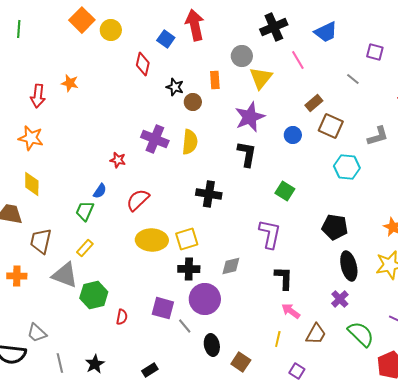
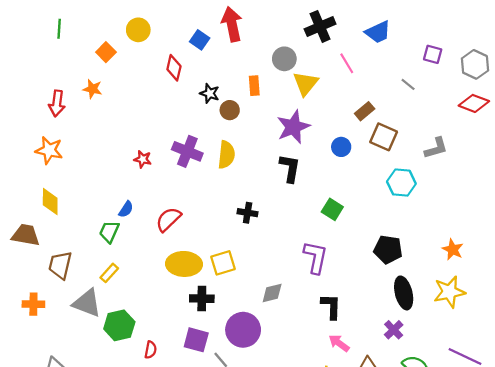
orange square: (82, 20) -> (106, 52), moved, size x0.7
green line: (19, 29) -> (59, 29), moved
red star: (118, 160) -> (143, 159), moved
black cross: (209, 194) -> (248, 213), size x0.7
black cross: (189, 269) -> (202, 299), moved

